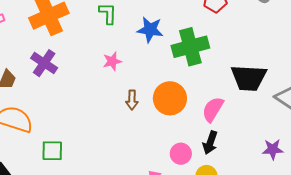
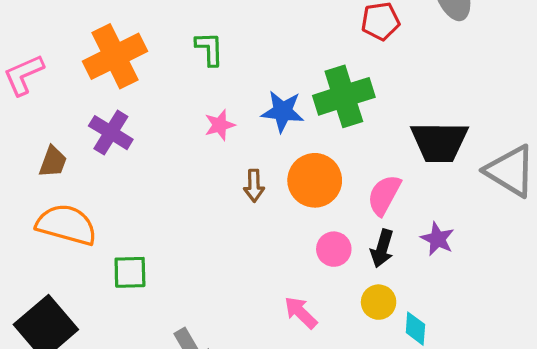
blue star: (150, 30) -> (283, 111), moved
purple star: (273, 149) -> (437, 239), moved, turned 30
pink circle: (181, 154) -> (334, 249), moved

